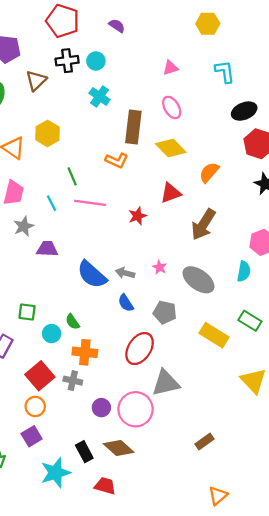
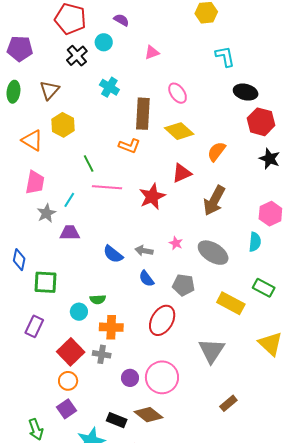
black cross: (67, 61) -> (77, 56), turned -30
cyan circle: (96, 61) -> (104, 42), moved
pink triangle: (170, 68) -> (152, 53), moved
brown triangle: (36, 81) -> (49, 90), moved
black ellipse: (244, 111) -> (246, 92), turned 40
cyan line: (52, 203) -> (69, 200), moved, turned 63
red star: (137, 216) -> (152, 197), size x1.5
blue semicircle: (92, 275) -> (113, 254), size x0.7
green square: (27, 312) -> (45, 282), moved, size x1.4
green semicircle: (72, 322) -> (98, 299), turned -56
gray triangle: (166, 383) -> (212, 351), moved, turned -40
black rectangle: (84, 452) -> (117, 420), turned -36

